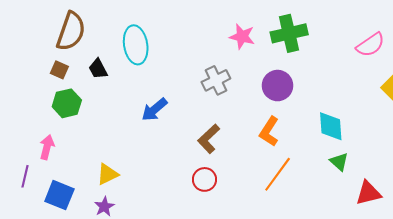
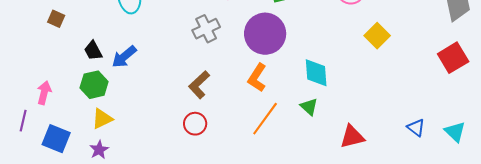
black trapezoid: (98, 69) -> (93, 51), moved
purple circle: (278, 86) -> (265, 34), size x1.4
green hexagon: (67, 103) -> (94, 85), moved
blue arrow: (154, 110) -> (124, 57), moved
green triangle: (339, 162) -> (309, 107), moved

